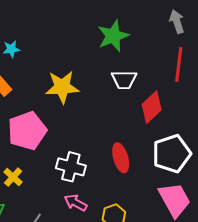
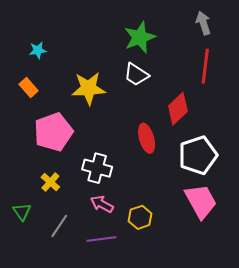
white trapezoid: (124, 80) -> (136, 74), moved, turned 32
red ellipse: (121, 158) -> (147, 138), moved
yellow cross: (13, 177) -> (50, 182), moved

